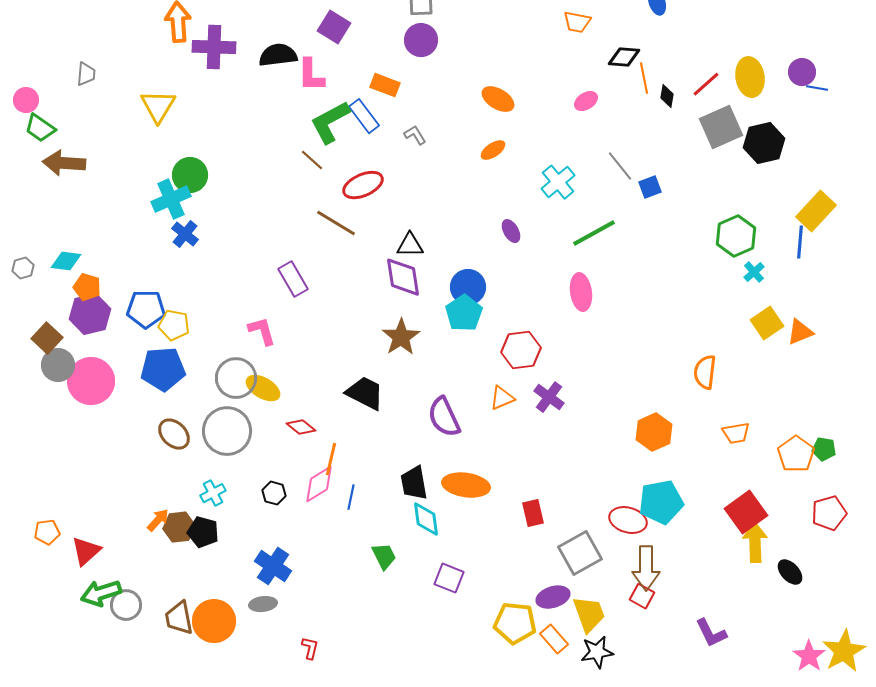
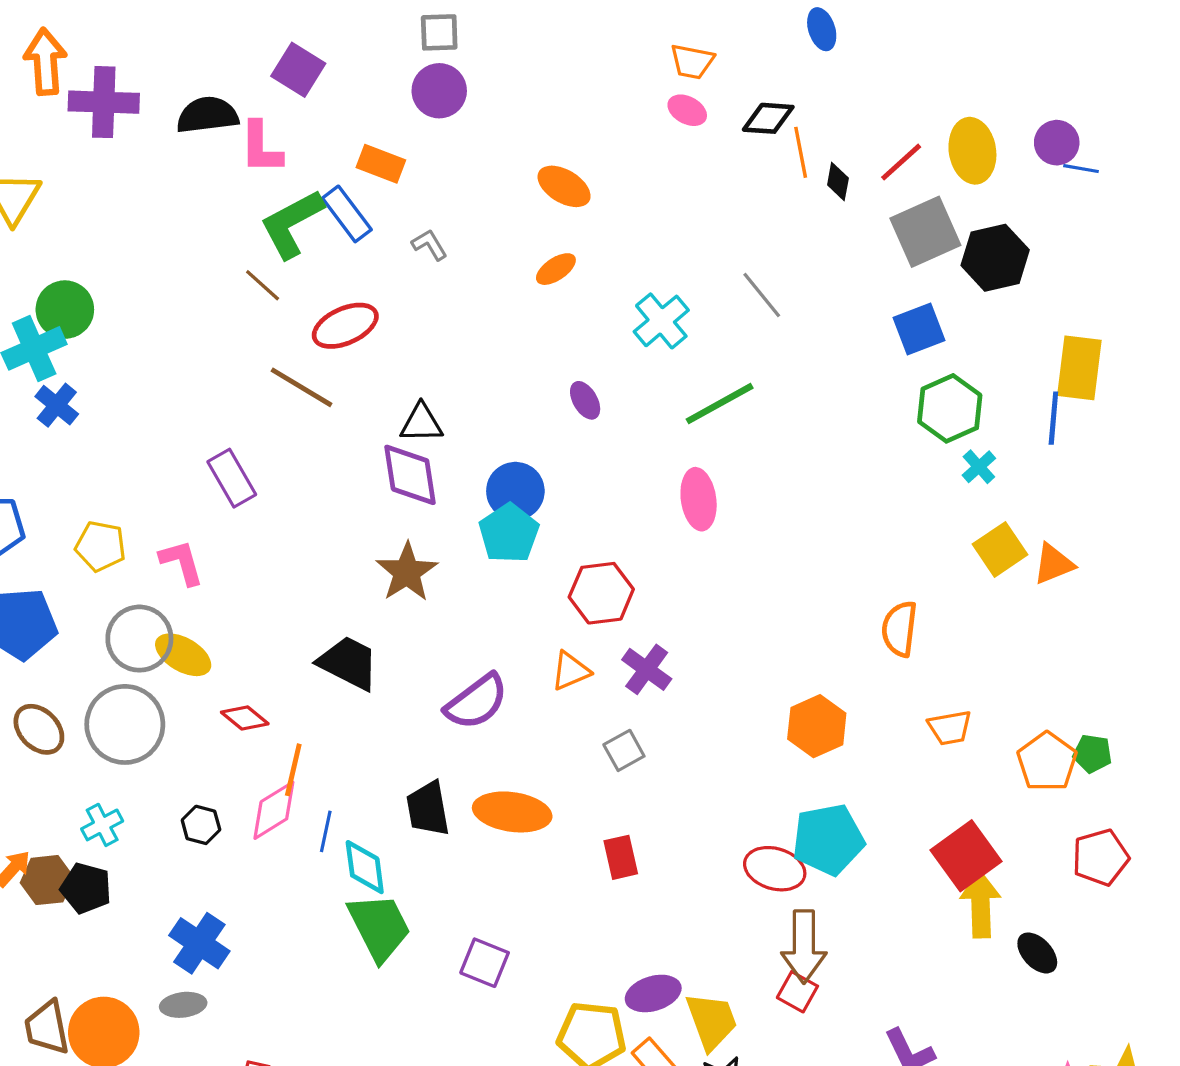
pink ellipse: (586, 101) -> (687, 110), moved, turned 60
blue square: (650, 187) -> (919, 329), moved, size x1.4
yellow rectangle: (816, 211) -> (1079, 368), turned -36
yellow pentagon: (174, 325) -> (100, 546), moved
purple semicircle: (444, 417) -> (477, 702), turned -102
cyan diamond: (426, 519) -> (365, 867), moved
gray square: (580, 553) -> (624, 750), moved, size x0.6
green trapezoid: (384, 556) -> (379, 927), size x1.6

